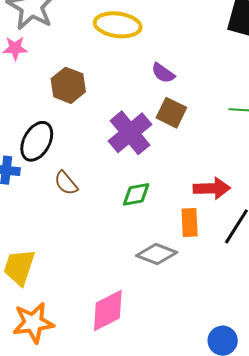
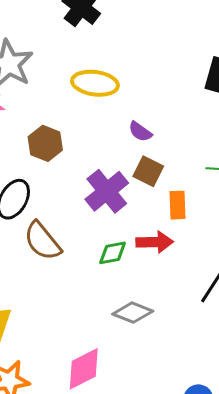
brown semicircle: (66, 183) -> (42, 241), size x1.6
red arrow: (212, 188) -> (155, 242), moved
orange rectangle: (190, 222) -> (177, 205), moved

